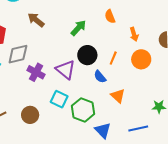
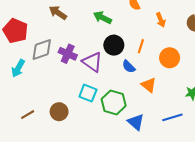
green arrow: (78, 28) -> (102, 18), turned -102
orange circle: (141, 59) -> (170, 58), moved
purple cross: (36, 72) -> (68, 54), moved

